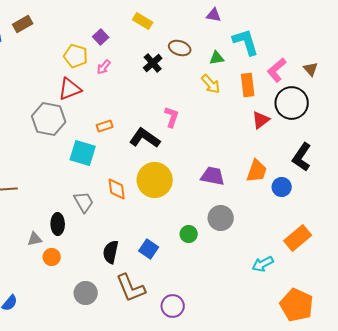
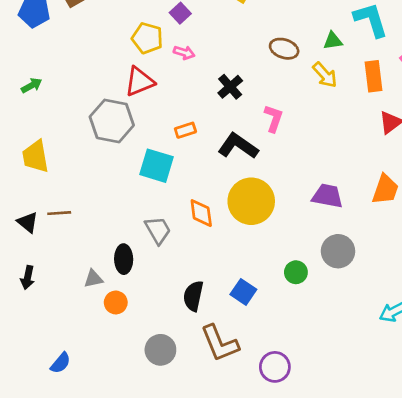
brown ellipse: (180, 48) -> (284, 49), moved
black cross: (153, 63) -> (230, 87), moved
pink arrow: (104, 67) -> (184, 53), turned -112

